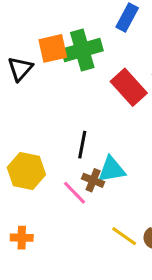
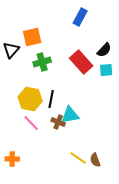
green cross: (82, 50) -> (42, 62), moved, size x0.7
yellow hexagon: (26, 171) -> (30, 99), moved
pink line: (74, 193) -> (31, 123), moved

